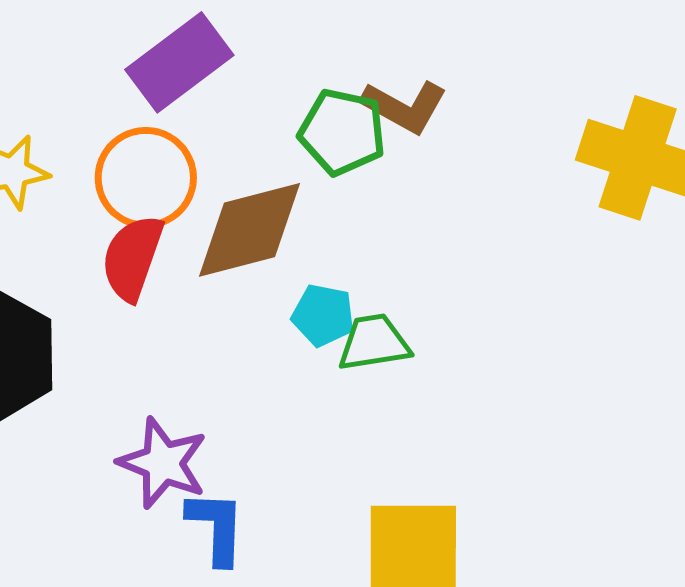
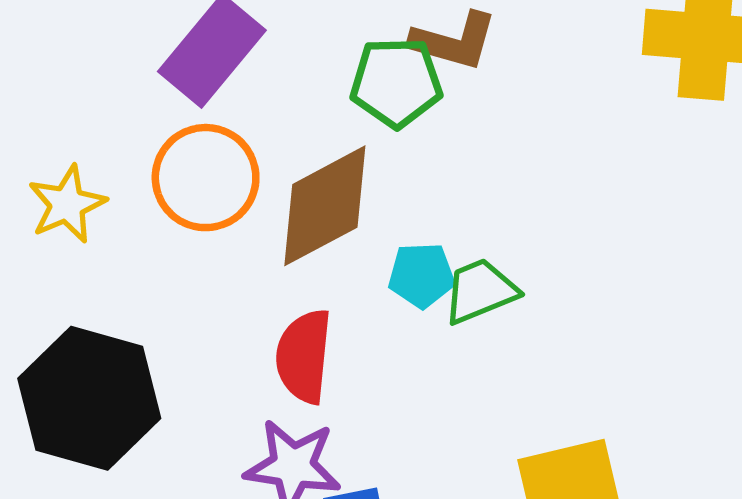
red semicircle: (132, 258) -> (304, 356), moved

